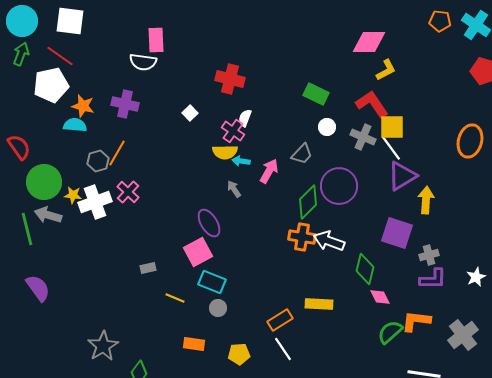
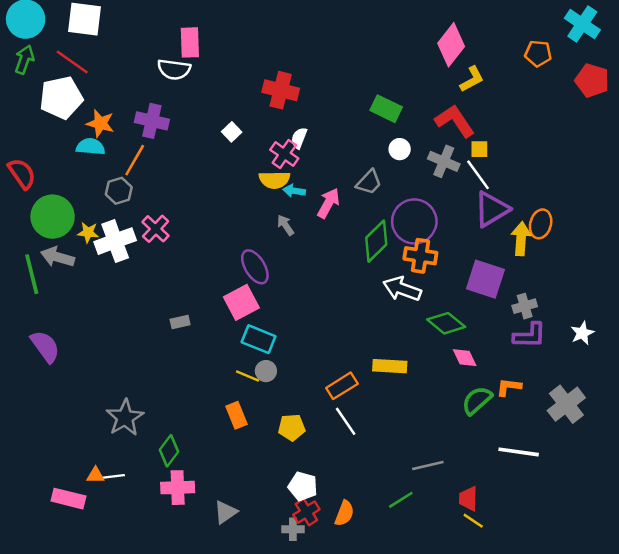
orange pentagon: (440, 21) -> (538, 53), moved
pink diamond: (369, 42) -> (451, 45), turned -52
yellow square: (392, 127) -> (479, 149), size x0.6
orange ellipse: (470, 141) -> (541, 224), moved, size x0.7
orange line: (117, 153) -> (135, 160), moved
orange cross: (302, 237) -> (420, 256), moved
green diamond: (365, 269) -> (446, 323), turned -64
yellow line: (175, 298) -> (248, 376), moved
orange L-shape: (416, 321) -> (509, 387), size x0.7
orange rectangle: (194, 344) -> (236, 415), turned 60

